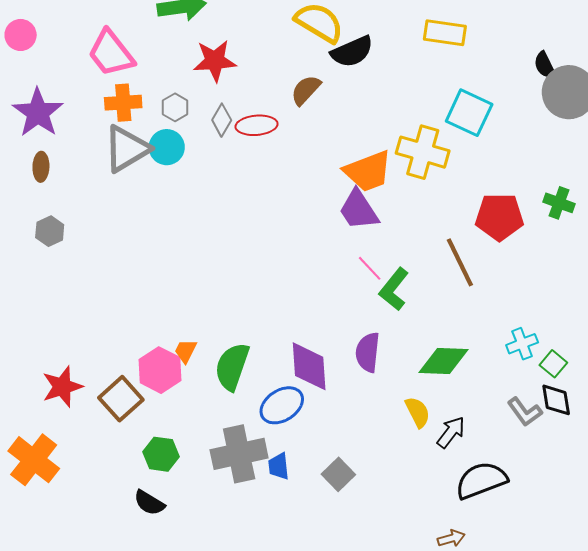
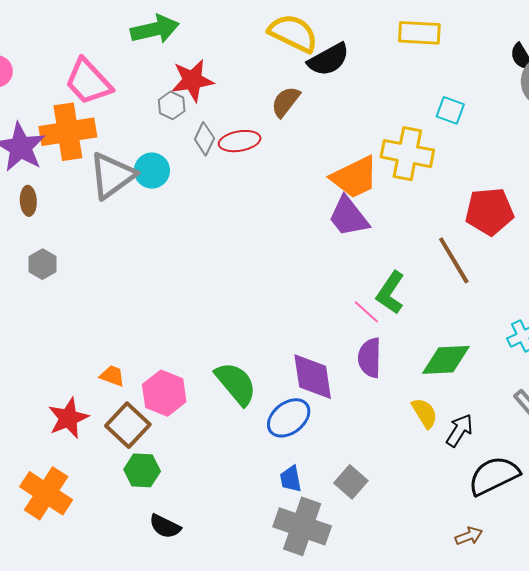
orange cross: (123, 103) -> (68, 132), moved, size x1.5
gray hexagon: (175, 107) -> (172, 105), moved
cyan square: (469, 113) -> (450, 110), size x0.6
pink line: (370, 268) -> (366, 312), moved
orange trapezoid: (186, 351) -> (112, 376), moved, turned 88
green semicircle: (232, 367) -> (236, 384), turned 126
green hexagon: (161, 454) -> (142, 470), moved
gray cross: (239, 454) -> (302, 526), moved, turned 36

